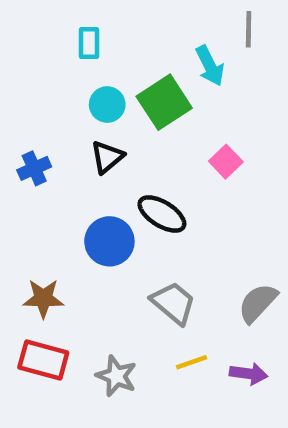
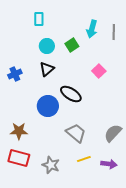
gray line: (249, 29) -> (114, 32), moved
cyan arrow: (210, 66) -> (92, 29), turned 42
green square: (164, 102) -> (72, 45), size x0.6

